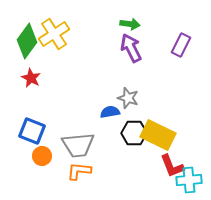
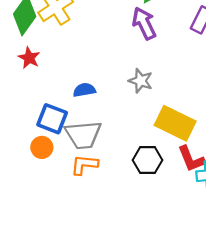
blue semicircle: (110, 112) -> (84, 90), moved
blue square: (32, 131) -> (52, 119), moved
black hexagon: (134, 133) -> (148, 160), moved

